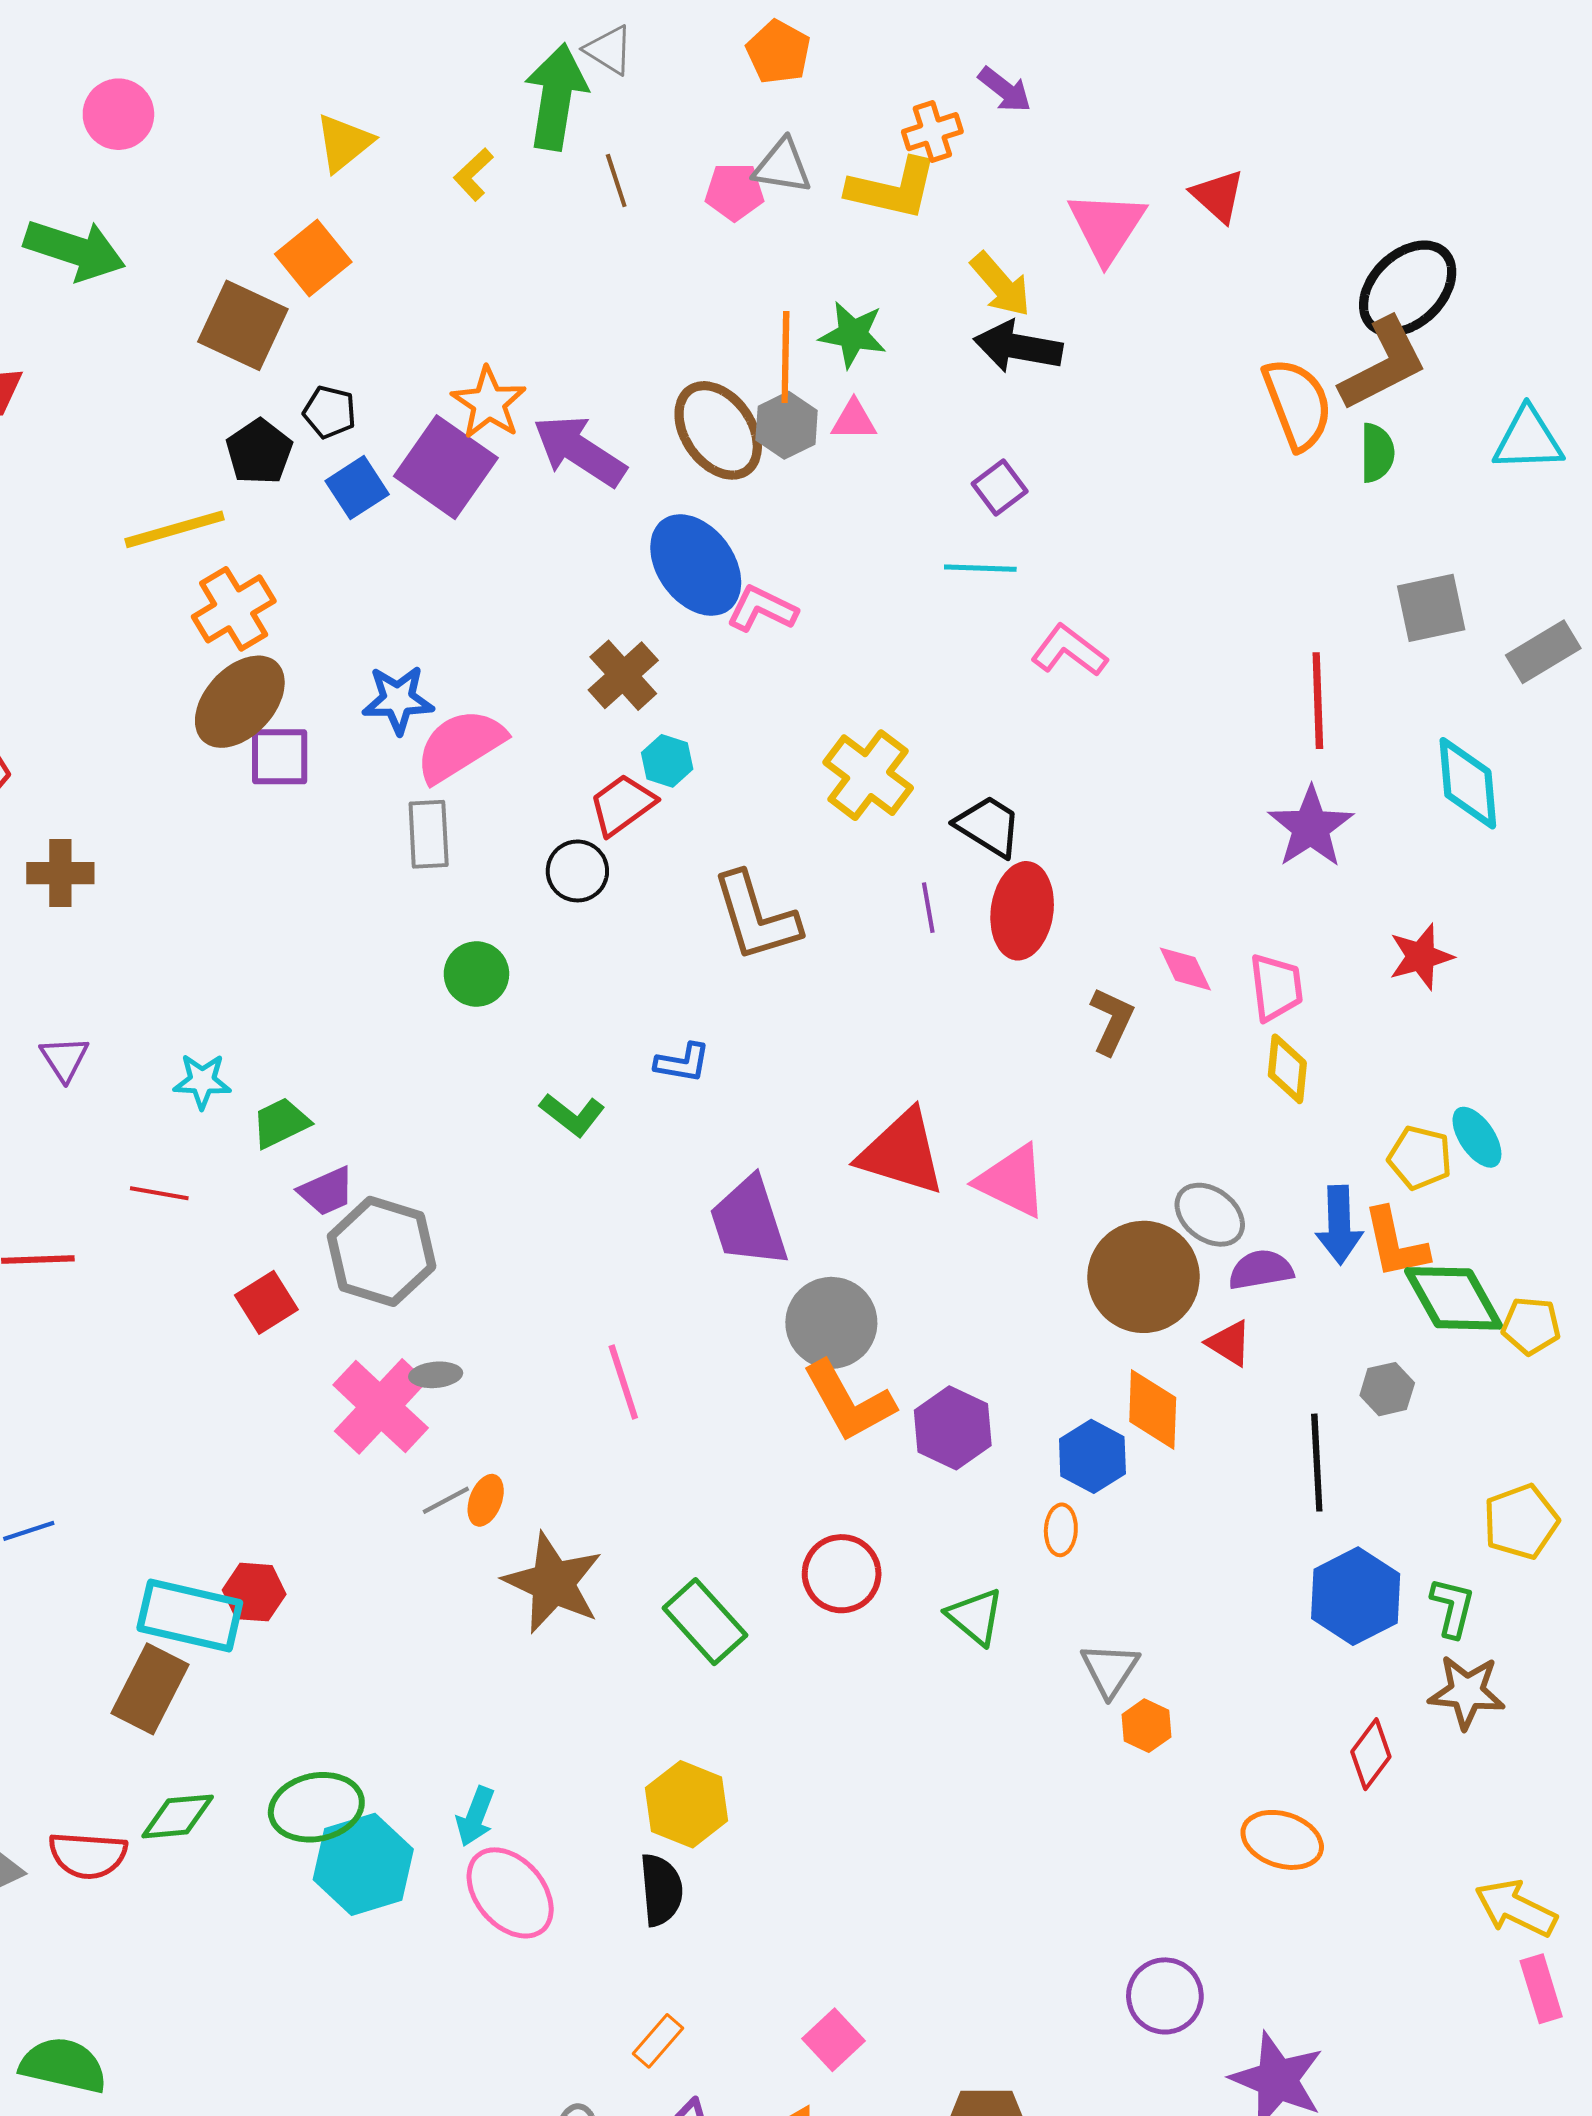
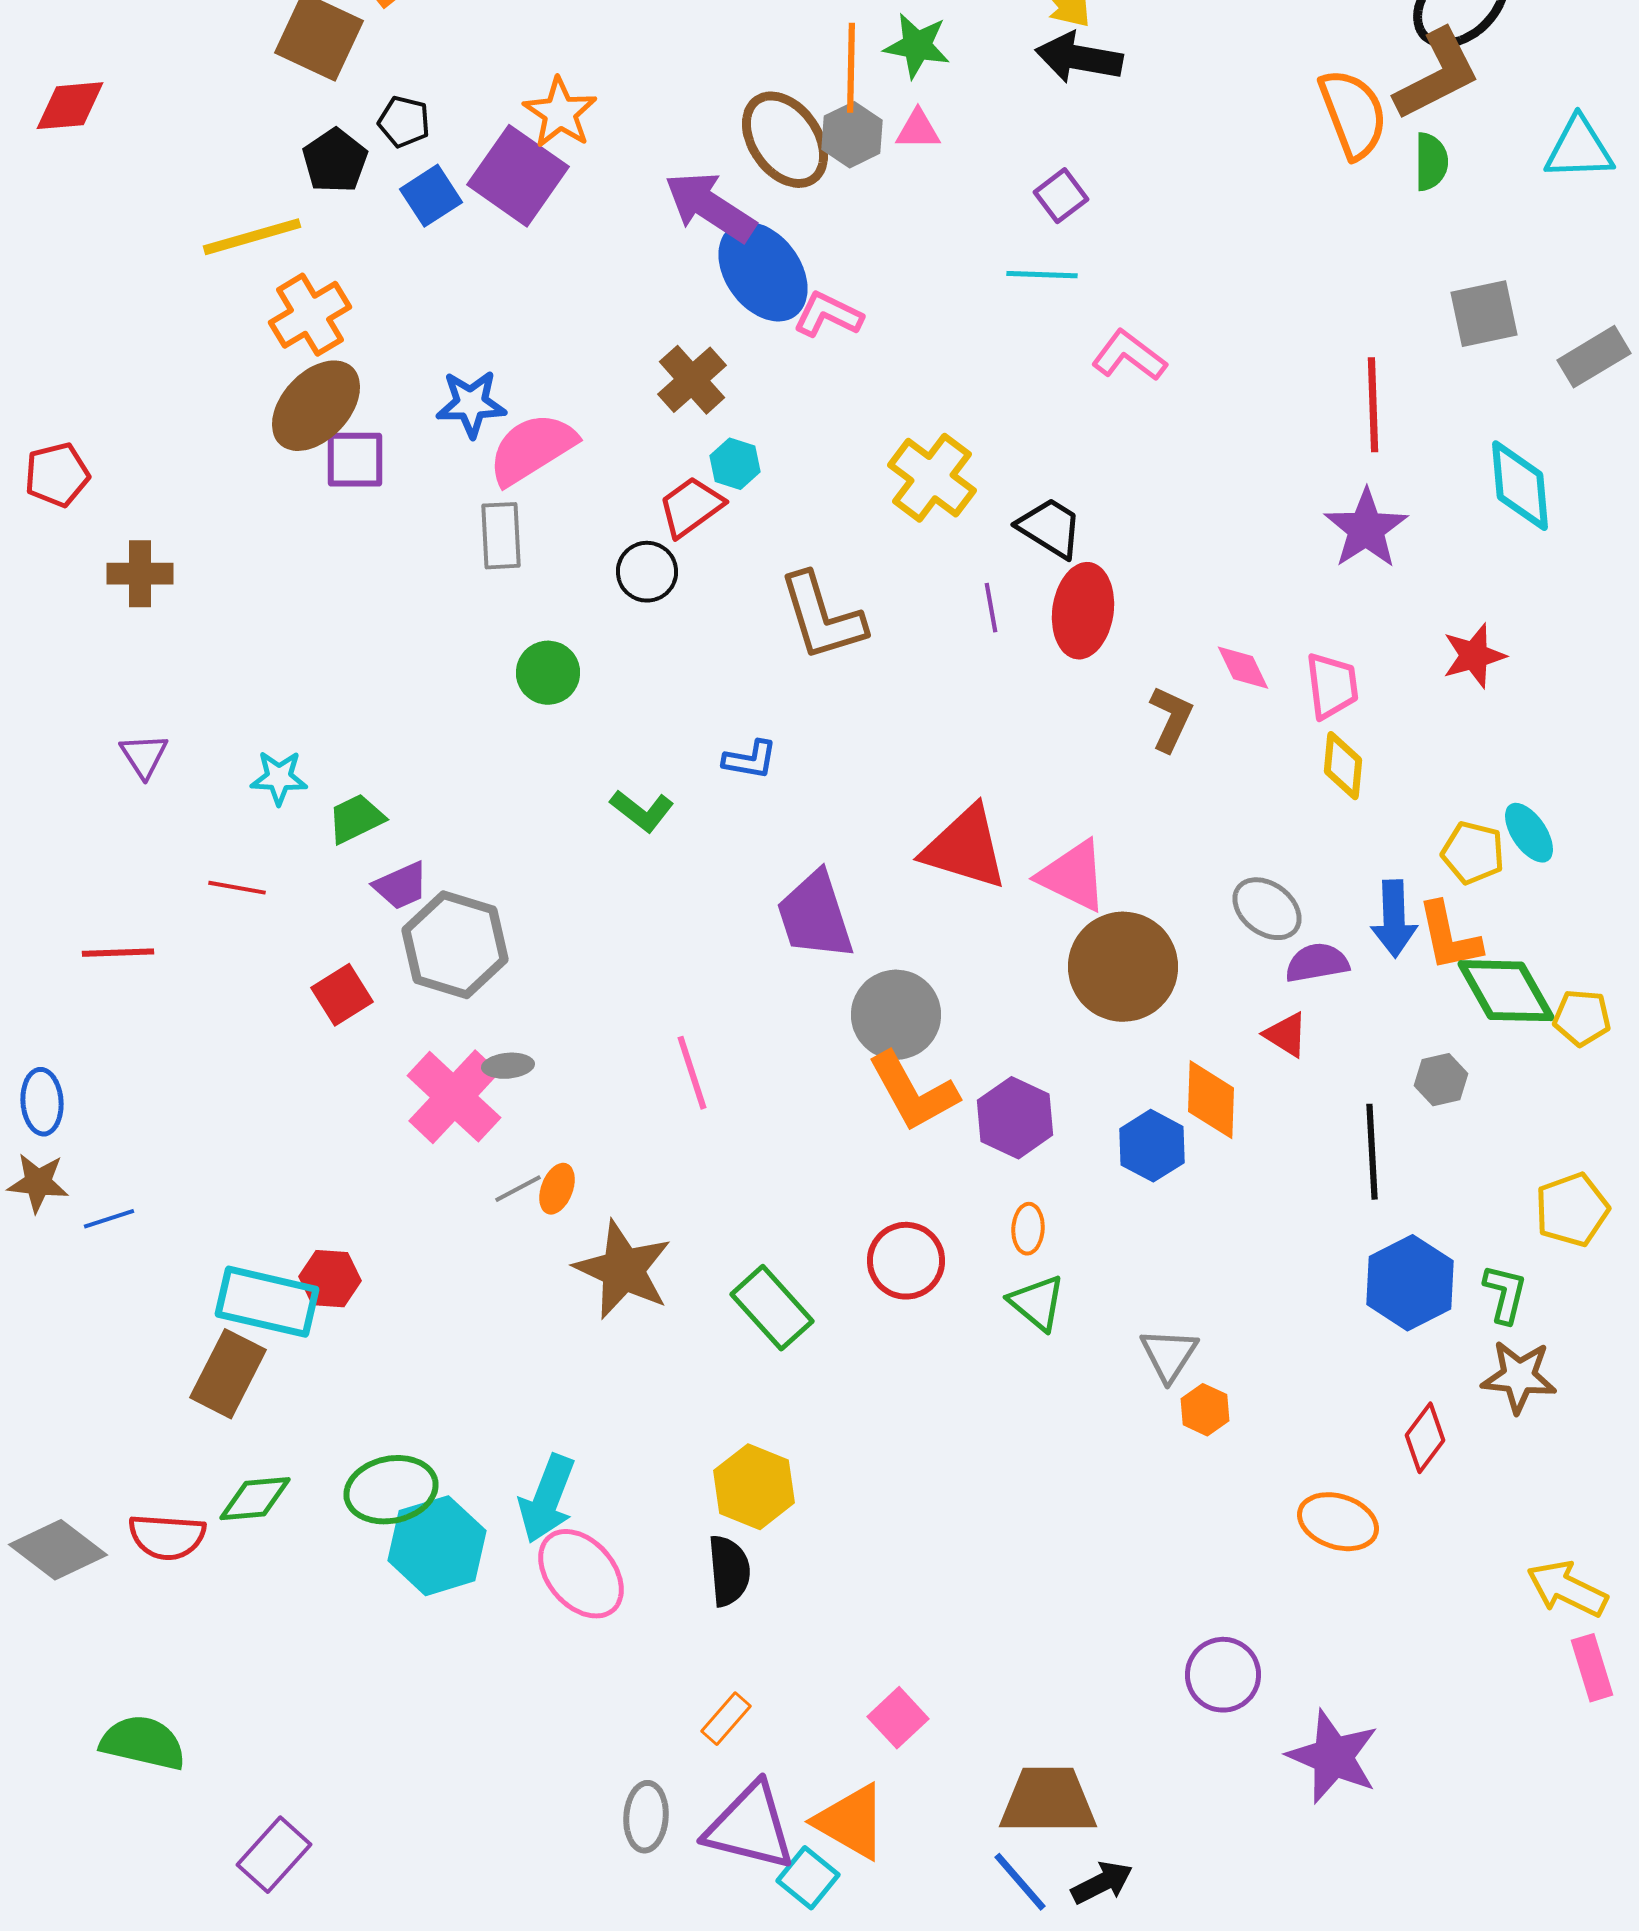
purple arrow: (579, 451) -> (710, 207), moved
brown circle: (1143, 1277) -> (1123, 967), moved
orange ellipse: (1061, 1530) -> (1028, 1229), moved
cyan arrow: (475, 1816) -> (547, 1499), size x1.5

